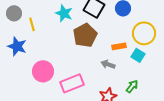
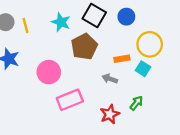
yellow line: (32, 24) -> (25, 25), moved
pink circle: (43, 71) -> (49, 72), moved

